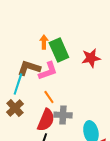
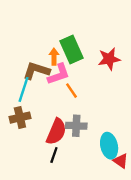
orange arrow: (44, 42) -> (54, 57), moved
orange line: (49, 97) -> (72, 91), moved
brown cross: (15, 108) -> (20, 118), turned 30

